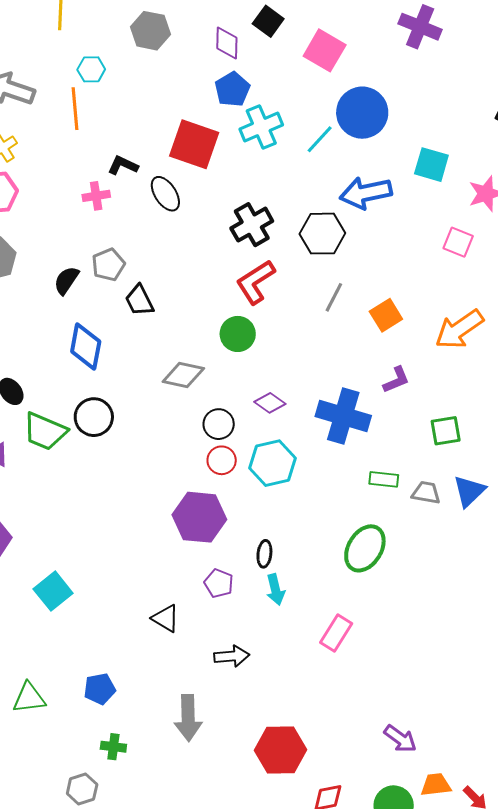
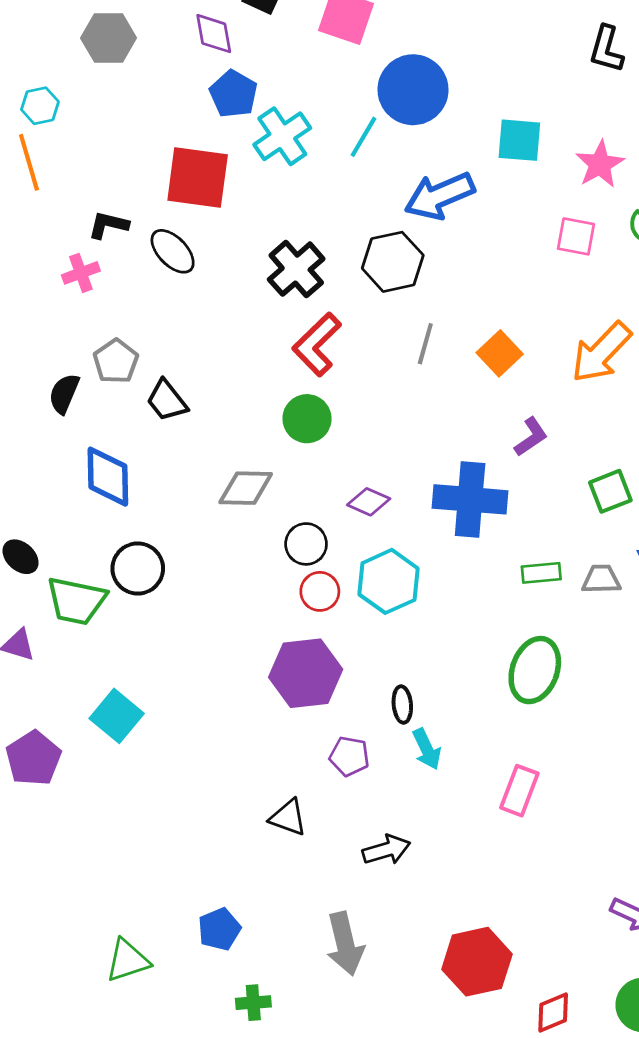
cyan square: (53, 591) -> (117, 716), moved

